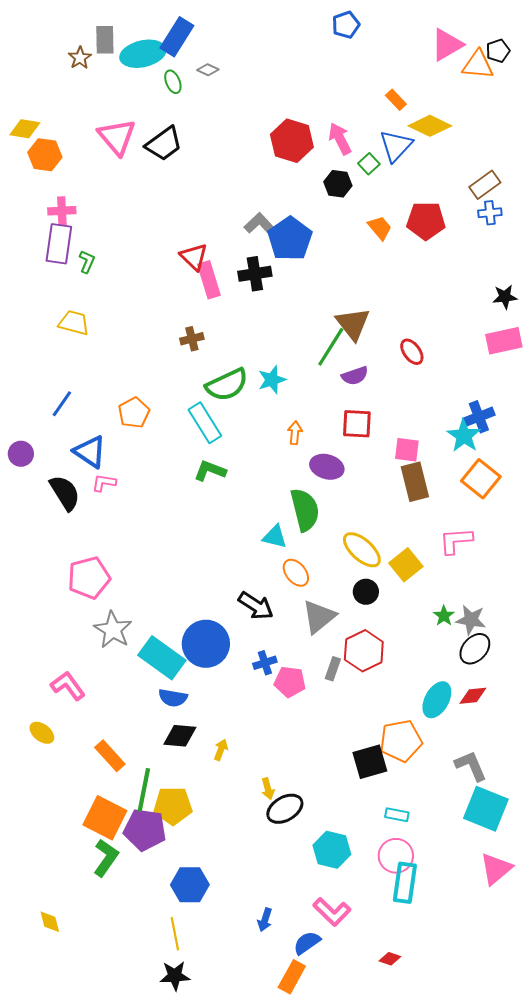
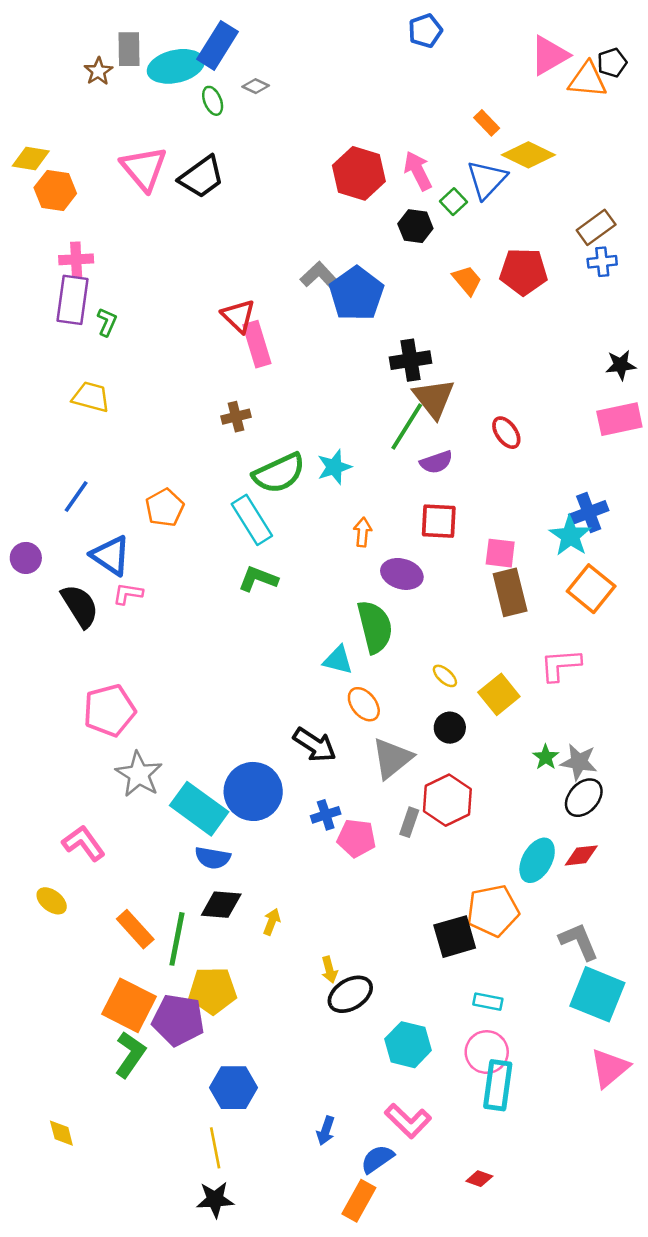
black cross: (255, 274) -> (410, 360), moved
yellow ellipse: (362, 550) -> (445, 676), size x0.5
green line: (144, 790) -> (177, 939), moved

